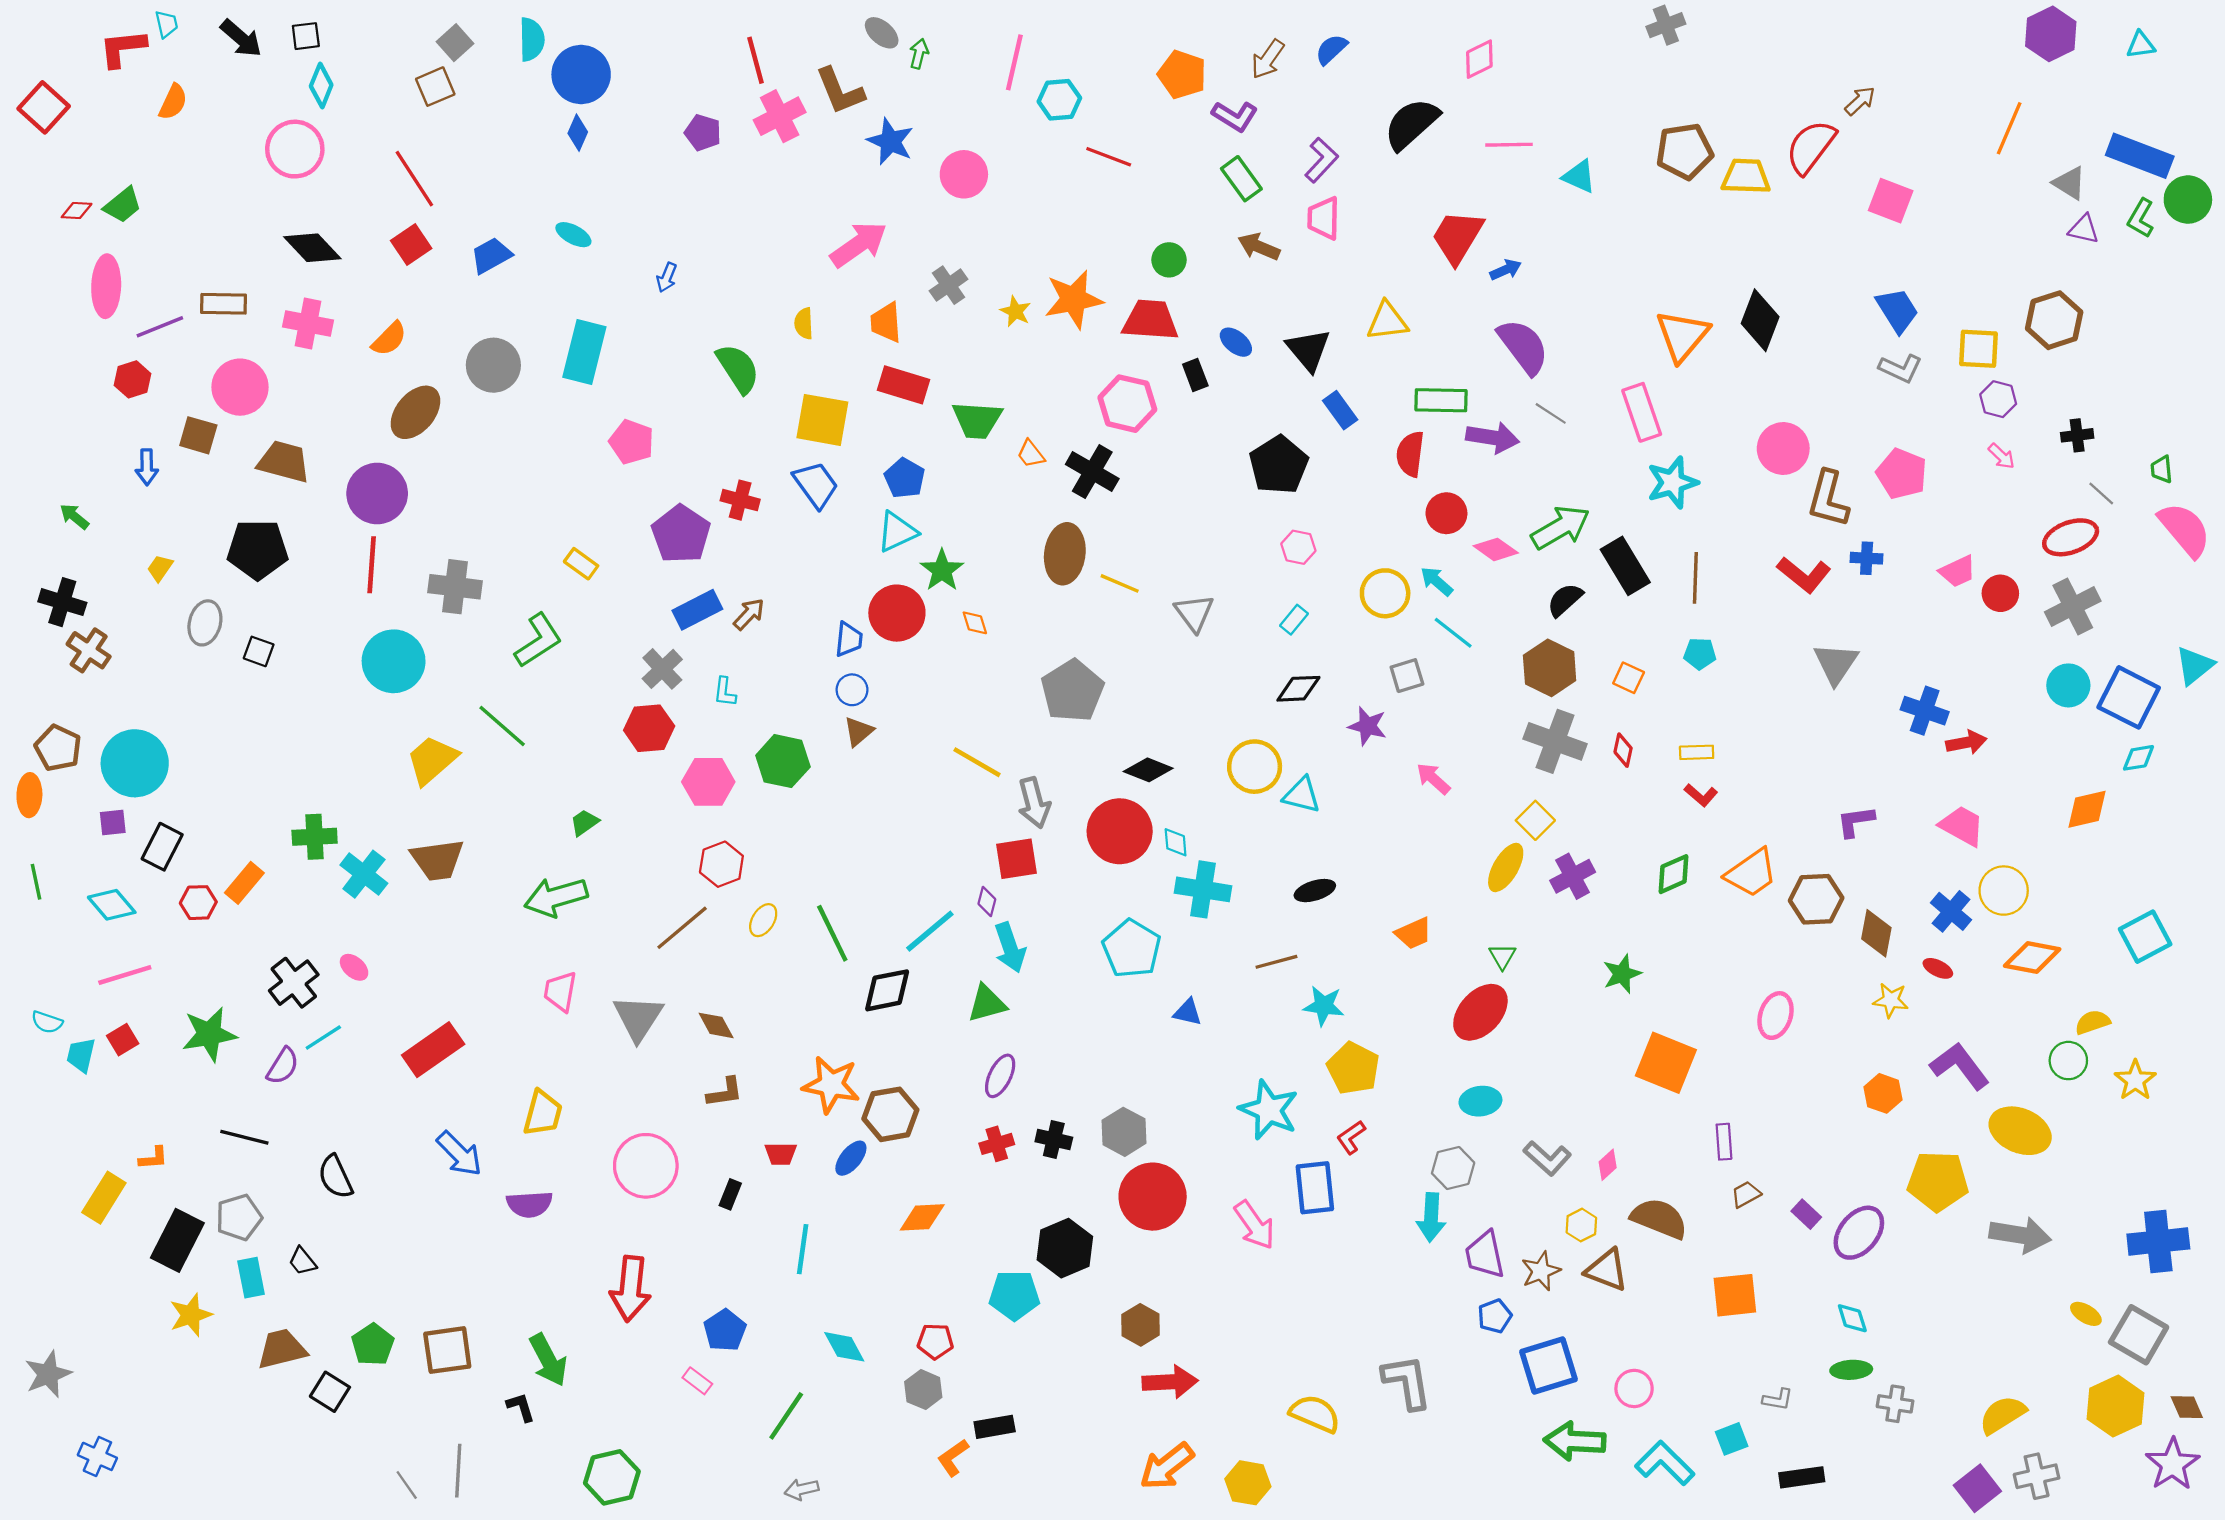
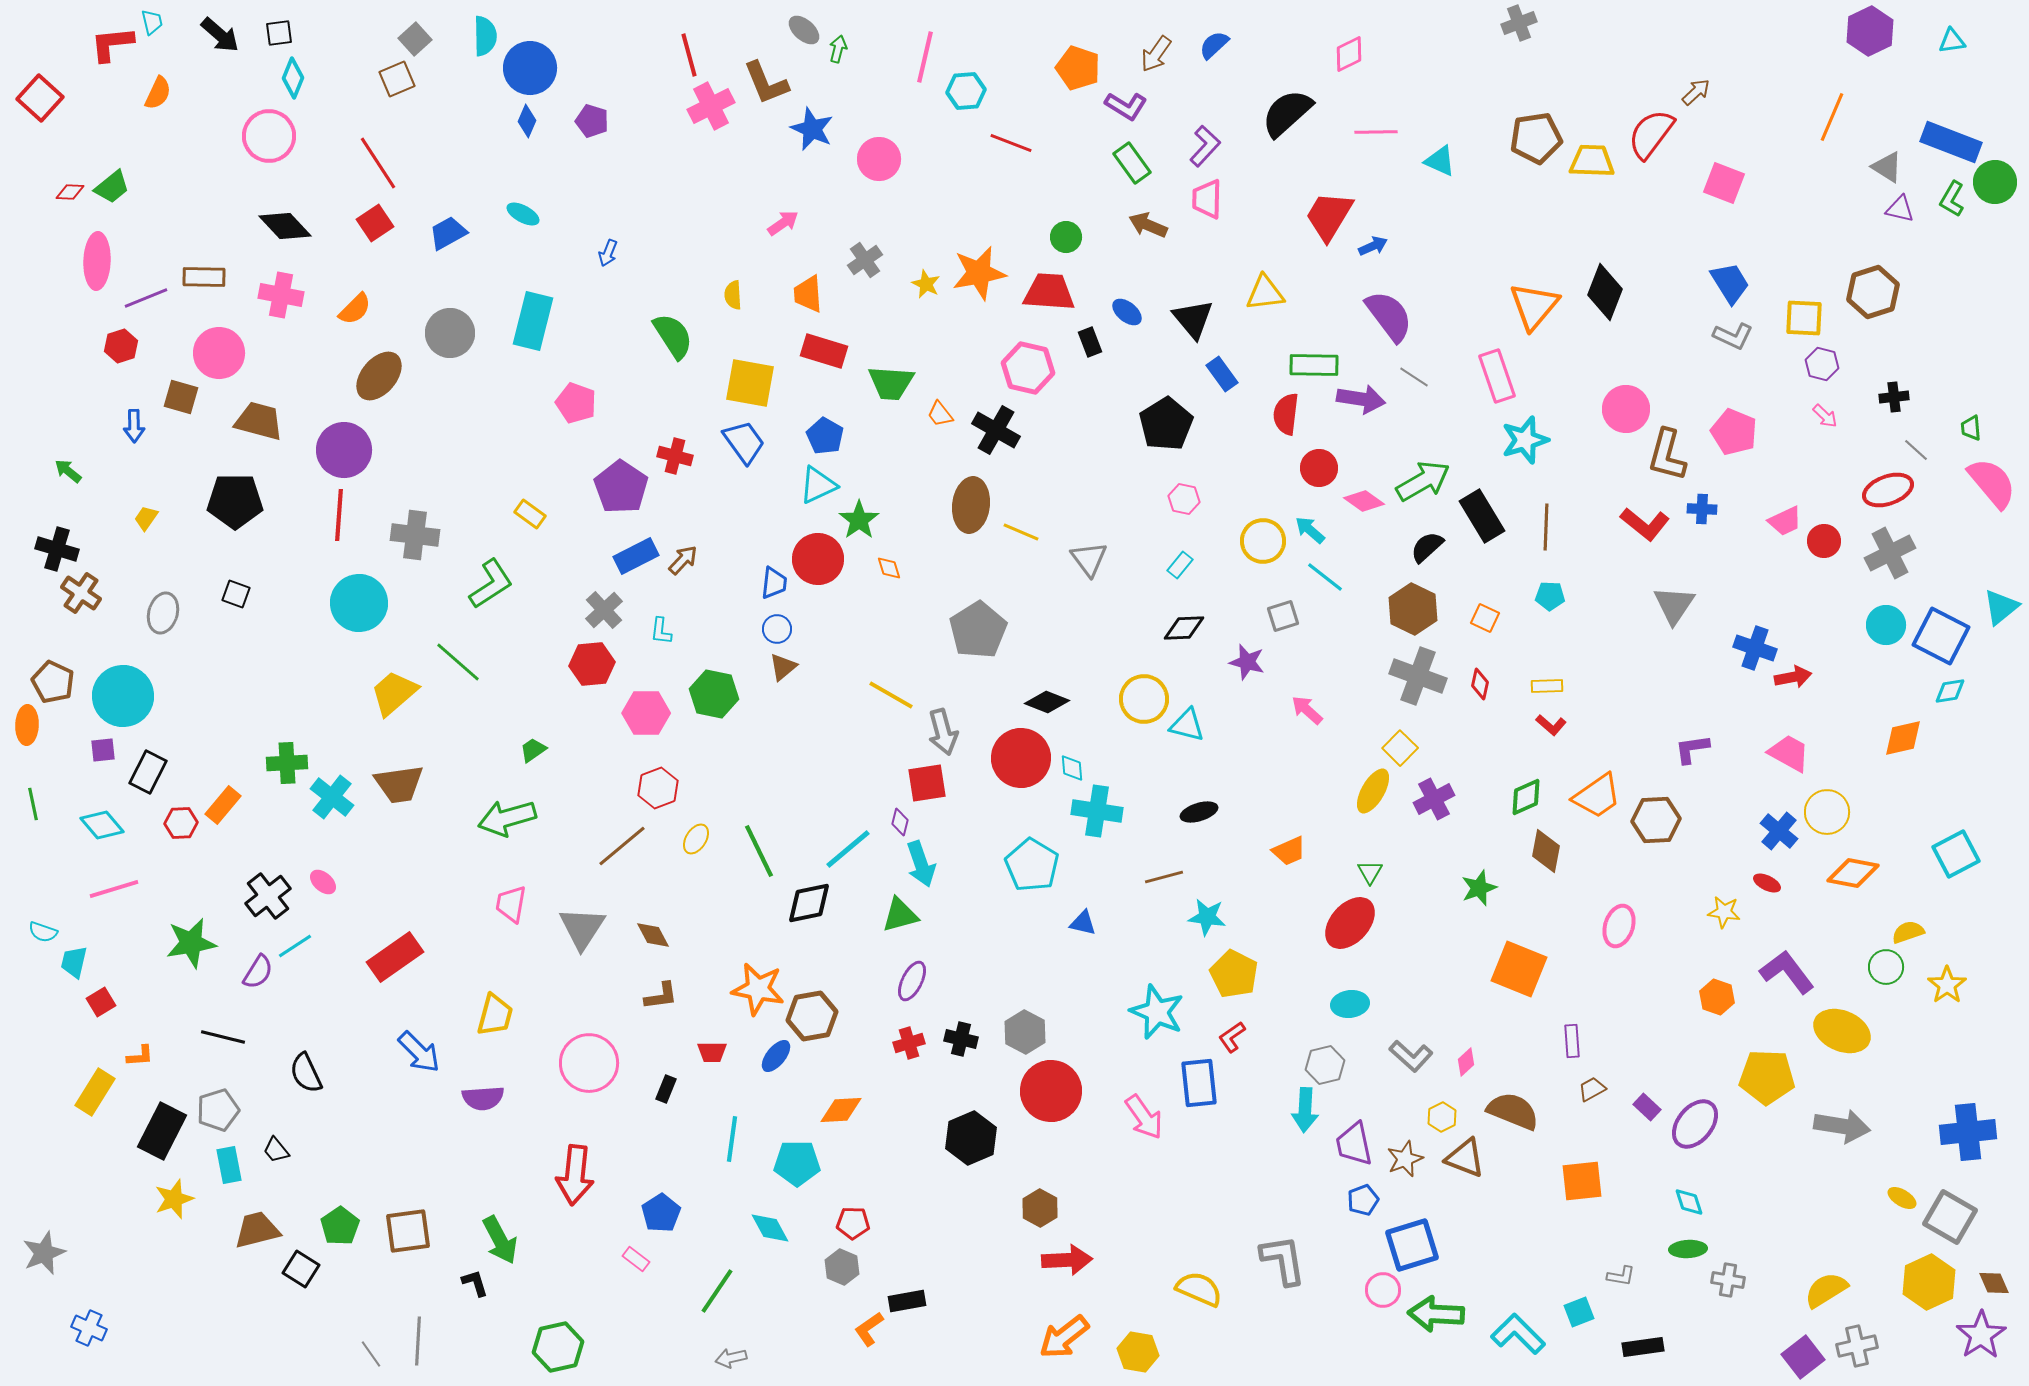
purple pentagon: (703, 133) -> (592, 121), moved
pink arrow: (859, 245) -> (783, 223), size x0.6
gray ellipse: (205, 623) -> (163, 613), moved
brown diamond: (1876, 933) -> (1546, 851), moved
red square: (123, 1040) -> (101, 1002), moved
cyan pentagon: (1014, 1295) -> (797, 1163), moved
pink circle: (1634, 1388) -> (1383, 1290), moved

